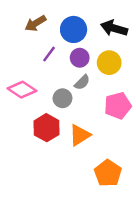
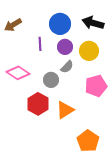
brown arrow: (35, 23) -> (13, 25), moved
purple line: (49, 54) -> (40, 44), turned -40

